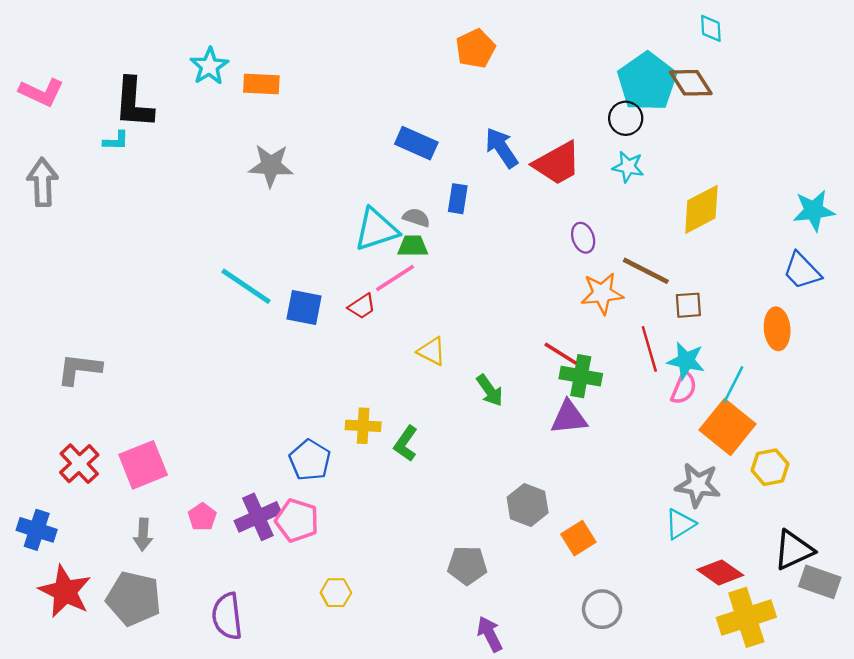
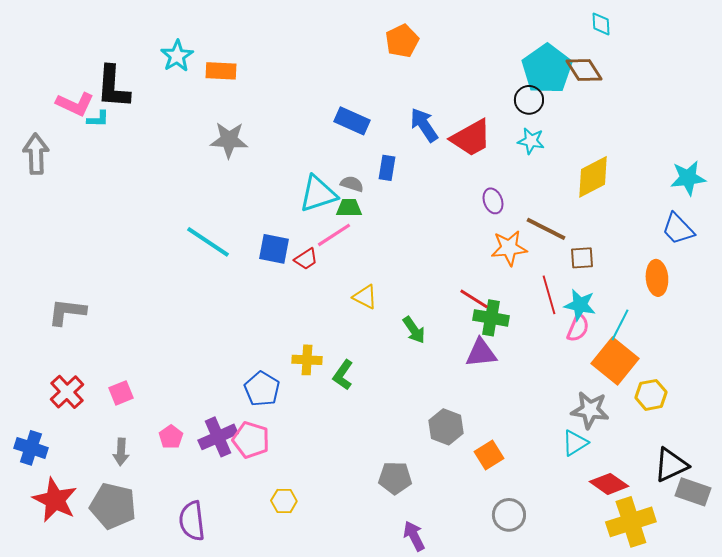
pink L-shape: (41, 92) -> (75, 104), moved
blue square: (304, 308) -> (274, 249), moved
pink square: (143, 465) -> (121, 393), size x0.6

